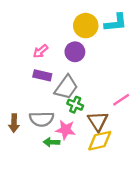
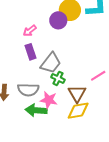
purple circle: (75, 52) -> (58, 20), moved
purple rectangle: (42, 75) -> (30, 52), turned 56
green arrow: (52, 142) -> (36, 110), size x1.5

